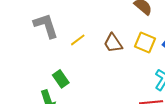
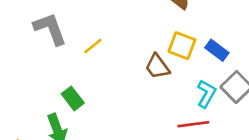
brown trapezoid: (113, 43) -> (157, 66), moved

